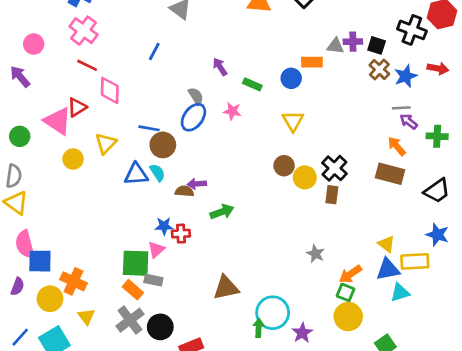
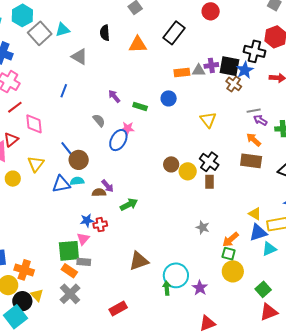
black square: (377, 45) -> (229, 66), size x1.5
orange rectangle: (312, 62) -> (182, 72), moved
red line: (87, 65) -> (15, 107), turned -56
blue star: (406, 76) -> (245, 70), moved
blue ellipse: (193, 117) -> (118, 140), moved
yellow triangle: (293, 121) -> (208, 120), moved
blue line: (149, 128) -> (67, 149), turned 49
cyan semicircle: (157, 173) -> (77, 181), turned -56
purple arrow: (197, 184) -> (108, 186), turned -120
black circle: (160, 327) -> (22, 301), moved

